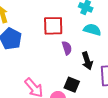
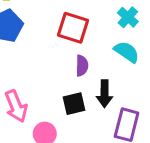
black square: (72, 85) -> (74, 104), moved, turned 35

